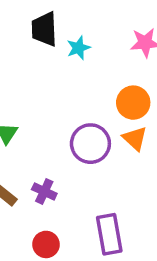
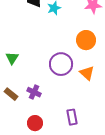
orange triangle: (135, 138) -> (87, 73), moved
purple rectangle: (109, 234) -> (72, 117), size x0.7

